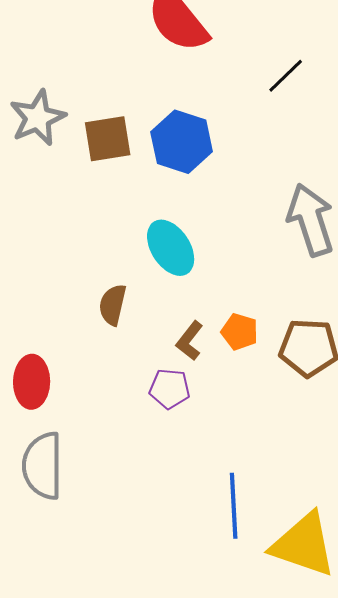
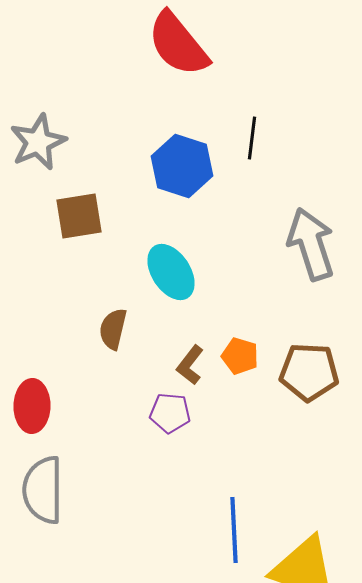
black line: (286, 76) -> (252, 138), moved, turned -39
brown square: (108, 139) -> (79, 216), moved

